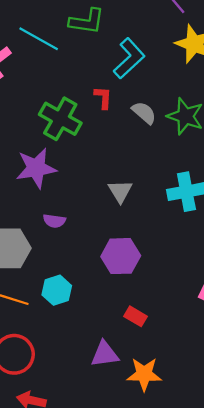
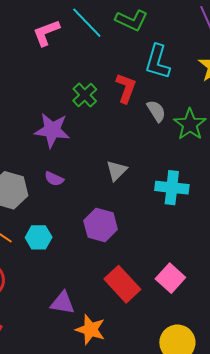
cyan L-shape: (129, 58) -> (157, 62), turned 132
red L-shape: (103, 98) -> (126, 88), size x1.4
green cross: (60, 119) -> (85, 95), size x0.7
red rectangle: (136, 316) -> (122, 284), moved, size x1.8

